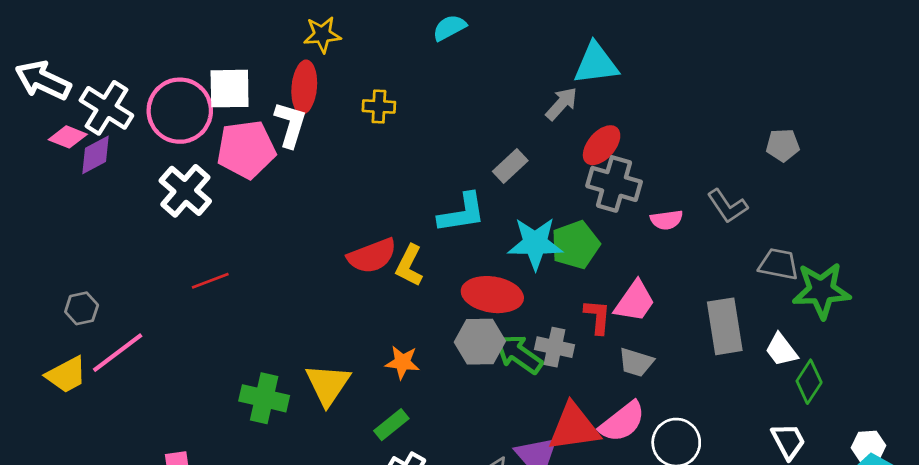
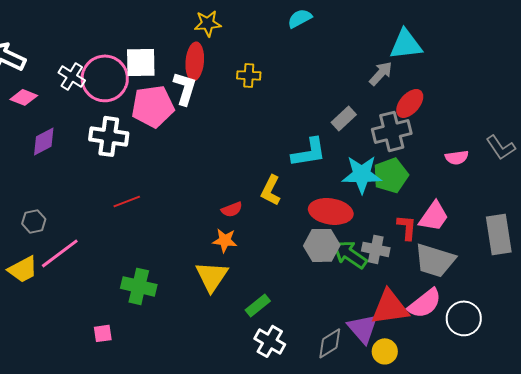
white cross: (106, 108) -> (72, 76), moved, size x0.7
purple diamond: (95, 155) -> (44, 141), moved
gray cross: (614, 184) -> (392, 131), moved, turned -30
white cross: (185, 191) -> (109, 136), turned -33
red semicircle: (372, 256) -> (232, 209), moved, size x0.6
orange star: (402, 362) -> (225, 240), moved
gray trapezoid: (636, 362) -> (435, 260), size x1.6
green cross: (264, 398) -> (139, 286), moved

